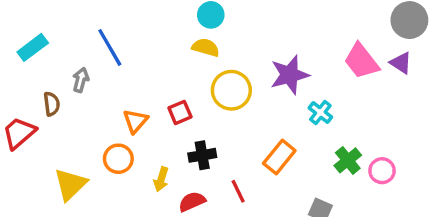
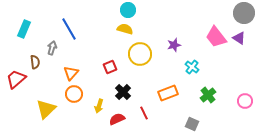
cyan rectangle: (33, 47) -> (24, 29), turned -30
purple star: (290, 75) -> (174, 45), size x0.6
orange triangle: (135, 121) -> (71, 73), moved
black cross: (202, 155) -> (123, 92), turned -35
orange rectangle: (279, 157) -> (168, 93), turned 30
pink circle: (382, 171) -> (245, 101), moved

